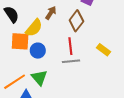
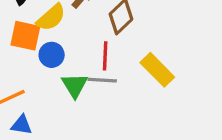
yellow rectangle: (104, 50) -> (157, 70), size x1.5
green triangle: (39, 78) -> (75, 85), moved

